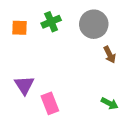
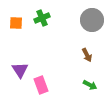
gray circle: (94, 24) -> (92, 20), moved
brown arrow: (110, 55) -> (87, 55), moved

